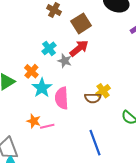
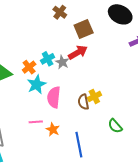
cyan cross: (49, 48) -> (48, 59), moved
brown semicircle: (93, 98) -> (83, 102), turned 70
orange star: (34, 121) -> (53, 129), moved

